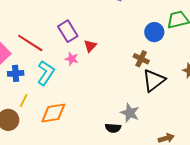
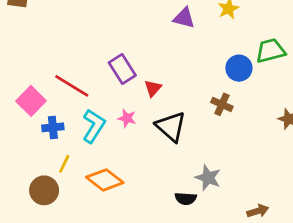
pink star: (72, 59) -> (127, 118), moved
black triangle: (154, 80) -> (171, 127), moved, turned -40
orange diamond: (53, 113) -> (105, 180), turned 48

